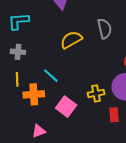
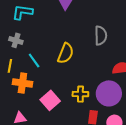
yellow semicircle: (71, 40) -> (66, 53), moved, turned 130
cyan line: (51, 76) -> (34, 61), moved

